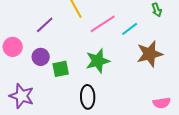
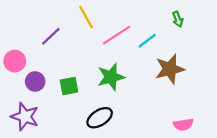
purple circle: (41, 57) -> (35, 81), moved
black ellipse: (88, 97) -> (100, 118), turned 60

